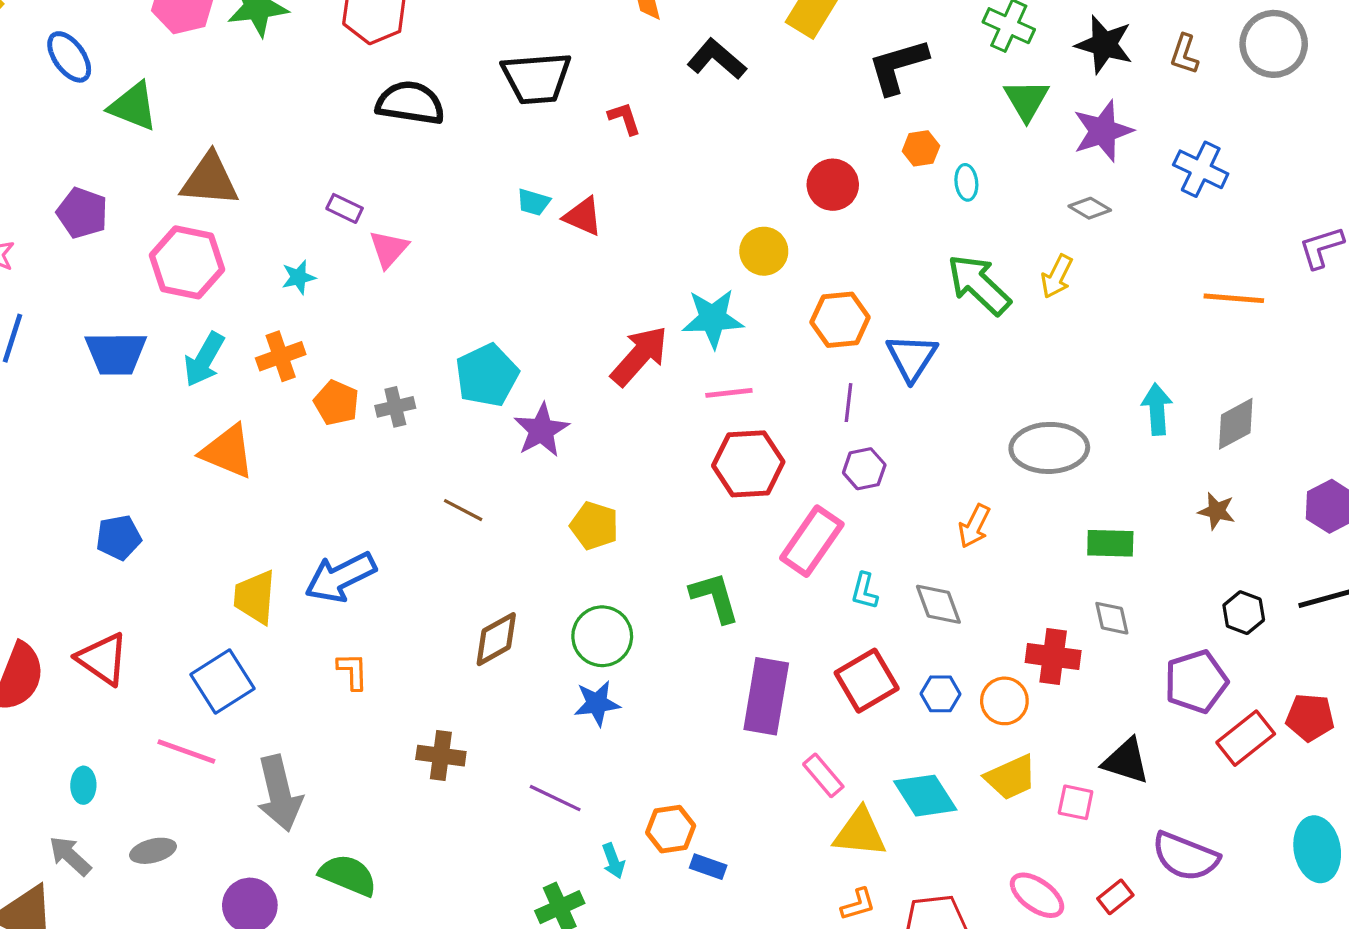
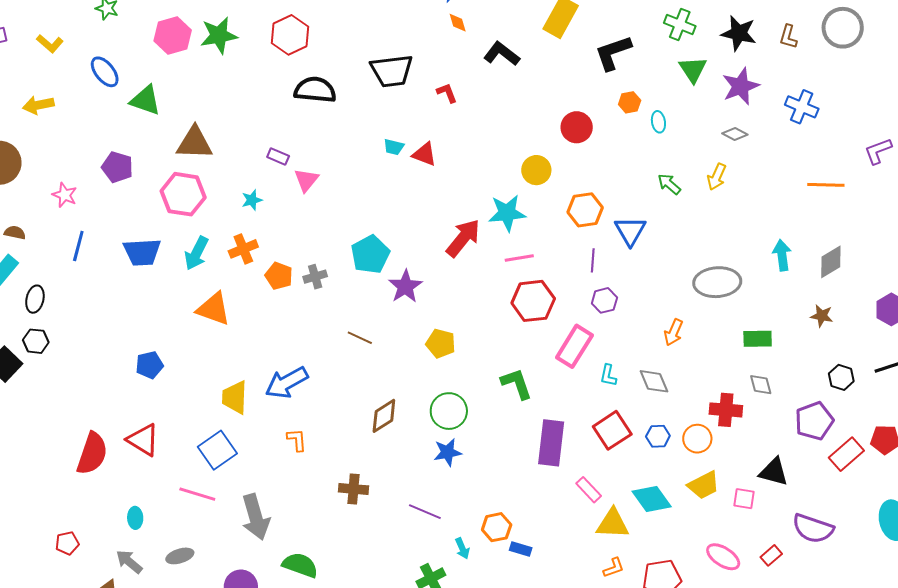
green arrow: (979, 285) -> (669, 184), size x0.6

